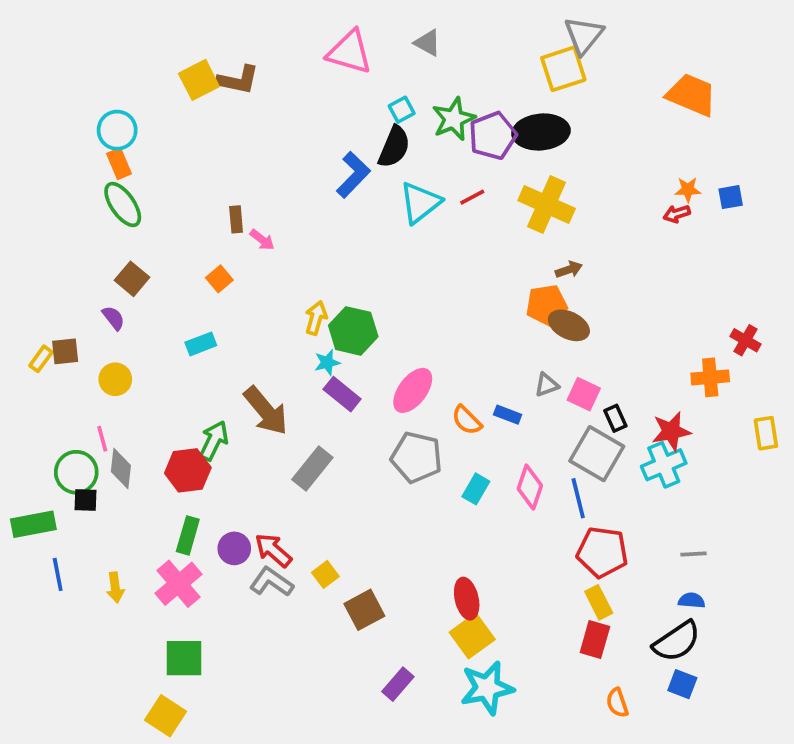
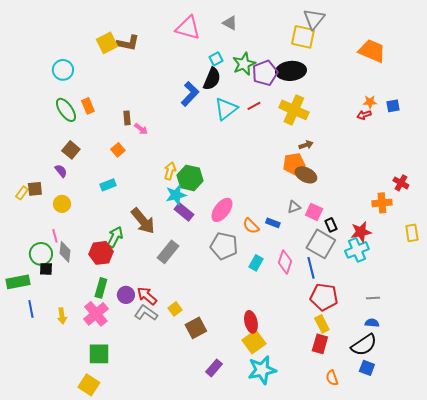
yellow square: (563, 69) -> (303, 37), turned 30
orange rectangle: (119, 164) -> (88, 106), moved
cyan star: (327, 363) -> (176, 195), size x1.5

